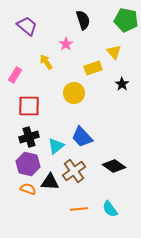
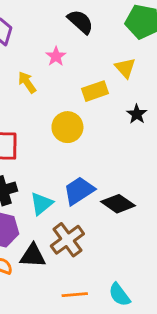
black semicircle: (83, 20) -> (80, 22), turned -30
blue trapezoid: (82, 137) -> (79, 191), turned 100
black diamond: (114, 166) -> (118, 204), moved

